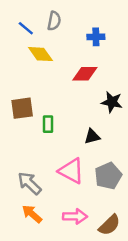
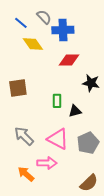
gray semicircle: (54, 21) -> (44, 17), turned -56
blue cross: (96, 37) -> (63, 30), moved, size x1.5
green rectangle: (48, 124) -> (57, 101), moved
gray arrow: (30, 183) -> (24, 136), moved
pink arrow: (75, 216) -> (47, 163), moved

